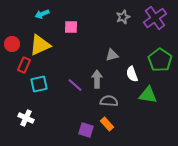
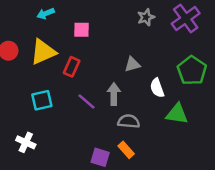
red rectangle: (24, 65) -> (72, 67), moved

